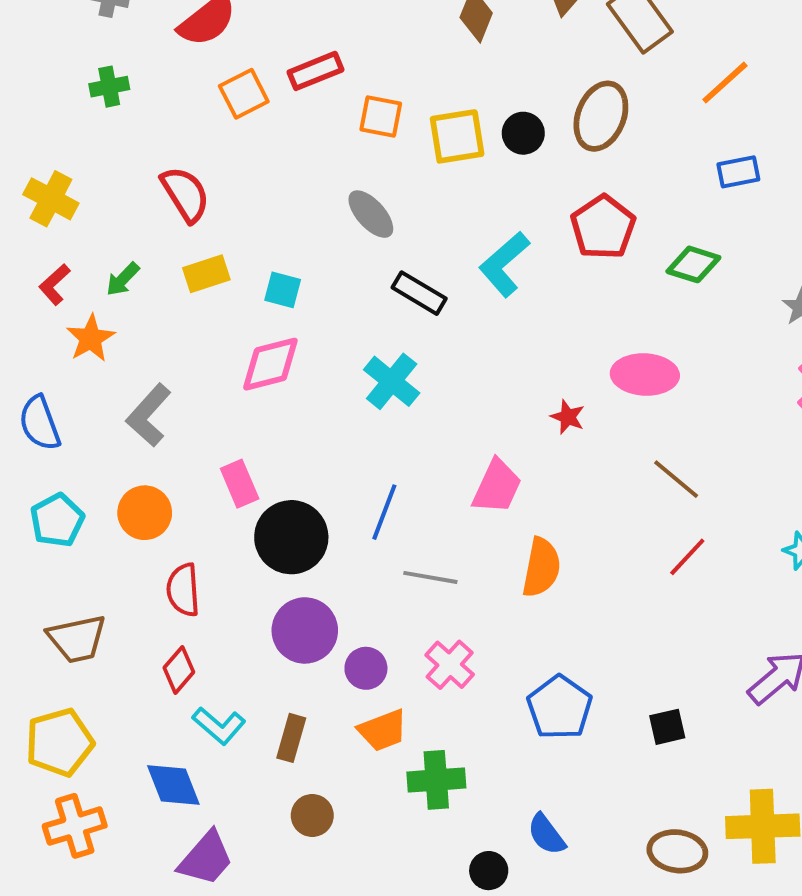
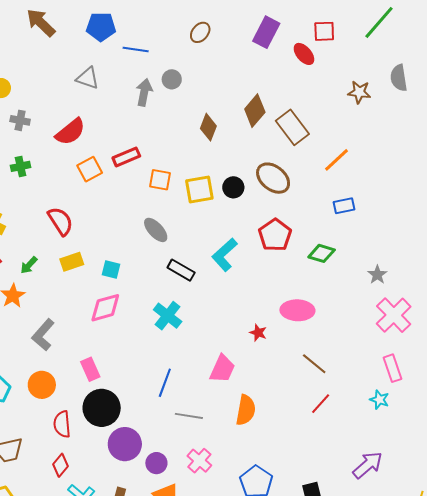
brown ellipse: (601, 116) -> (273, 178), turned -72
black circle: (291, 537) -> (102, 408), moved

